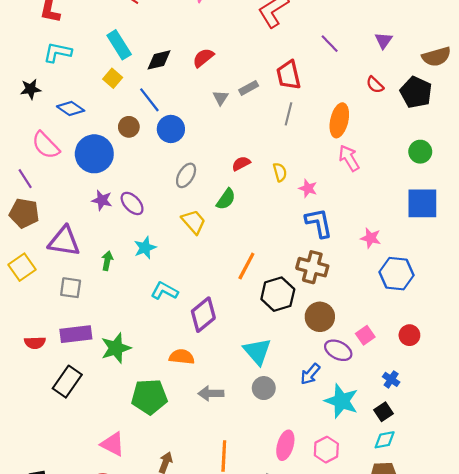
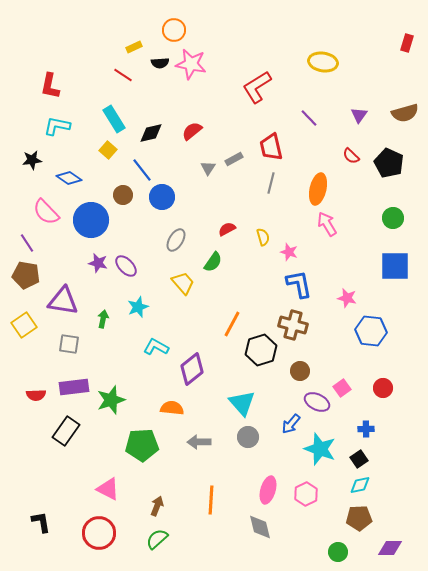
brown semicircle: (436, 57) -> (405, 113), moved
brown circle: (320, 317) -> (300, 371), size x0.7
blue cross: (391, 379) -> (366, 429), turned -35

